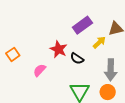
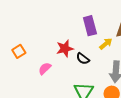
purple rectangle: (82, 25) -> (90, 26), turned -72
red star: (59, 49) -> (65, 49), turned 30

